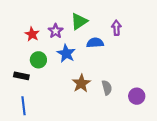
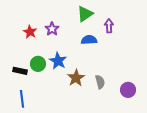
green triangle: (79, 21) -> (85, 14), moved
blue star: (66, 53) -> (58, 61), moved
green circle: (38, 60) -> (38, 64), moved

